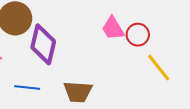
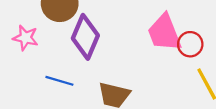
pink trapezoid: (113, 28) -> (164, 33), size x1.4

